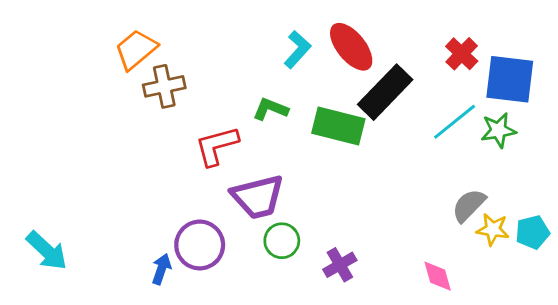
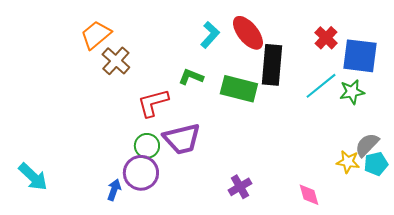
brown cross: (164, 86) -> (116, 61), turned -36
black rectangle: (385, 92) -> (272, 65), turned -39
gray semicircle: (469, 205) -> (367, 145), moved
green circle: (282, 241) -> (147, 146), moved

